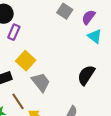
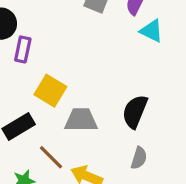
black semicircle: (86, 75) -> (135, 112), moved
gray trapezoid: (41, 82) -> (81, 120), turned -40

